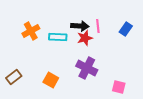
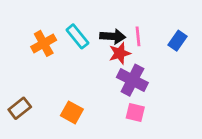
cyan rectangle: (58, 37) -> (77, 36), moved, turned 48
purple cross: (87, 68) -> (132, 80), moved
pink square: (119, 87) -> (135, 112), moved

